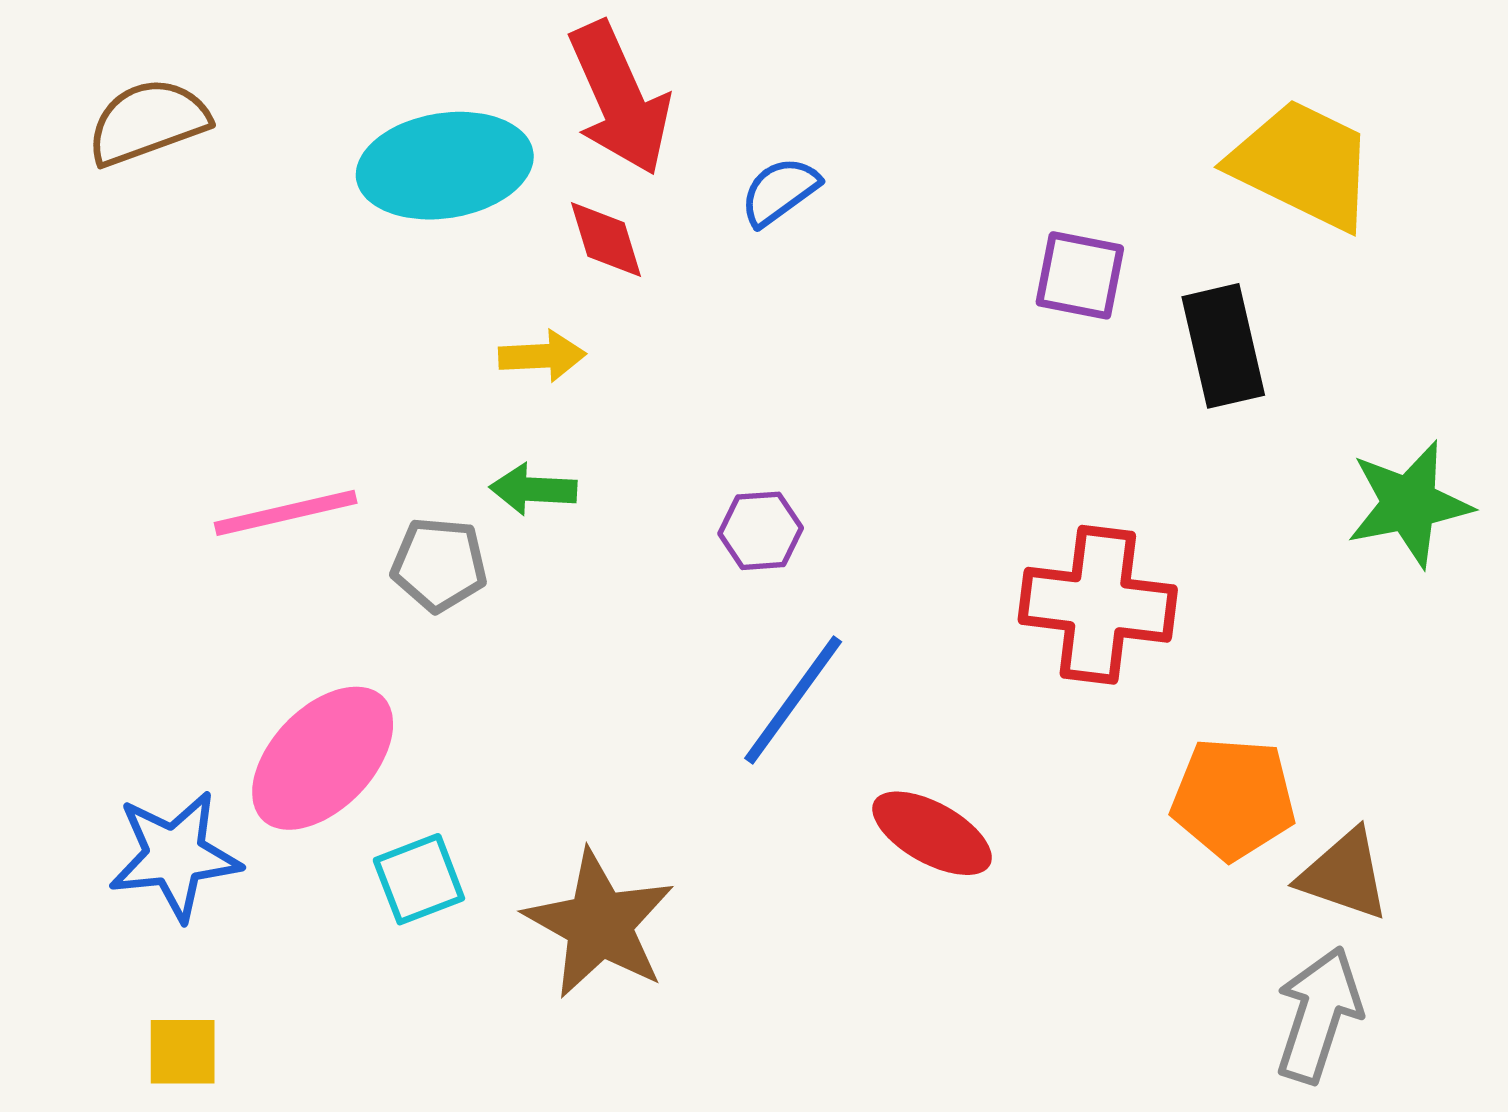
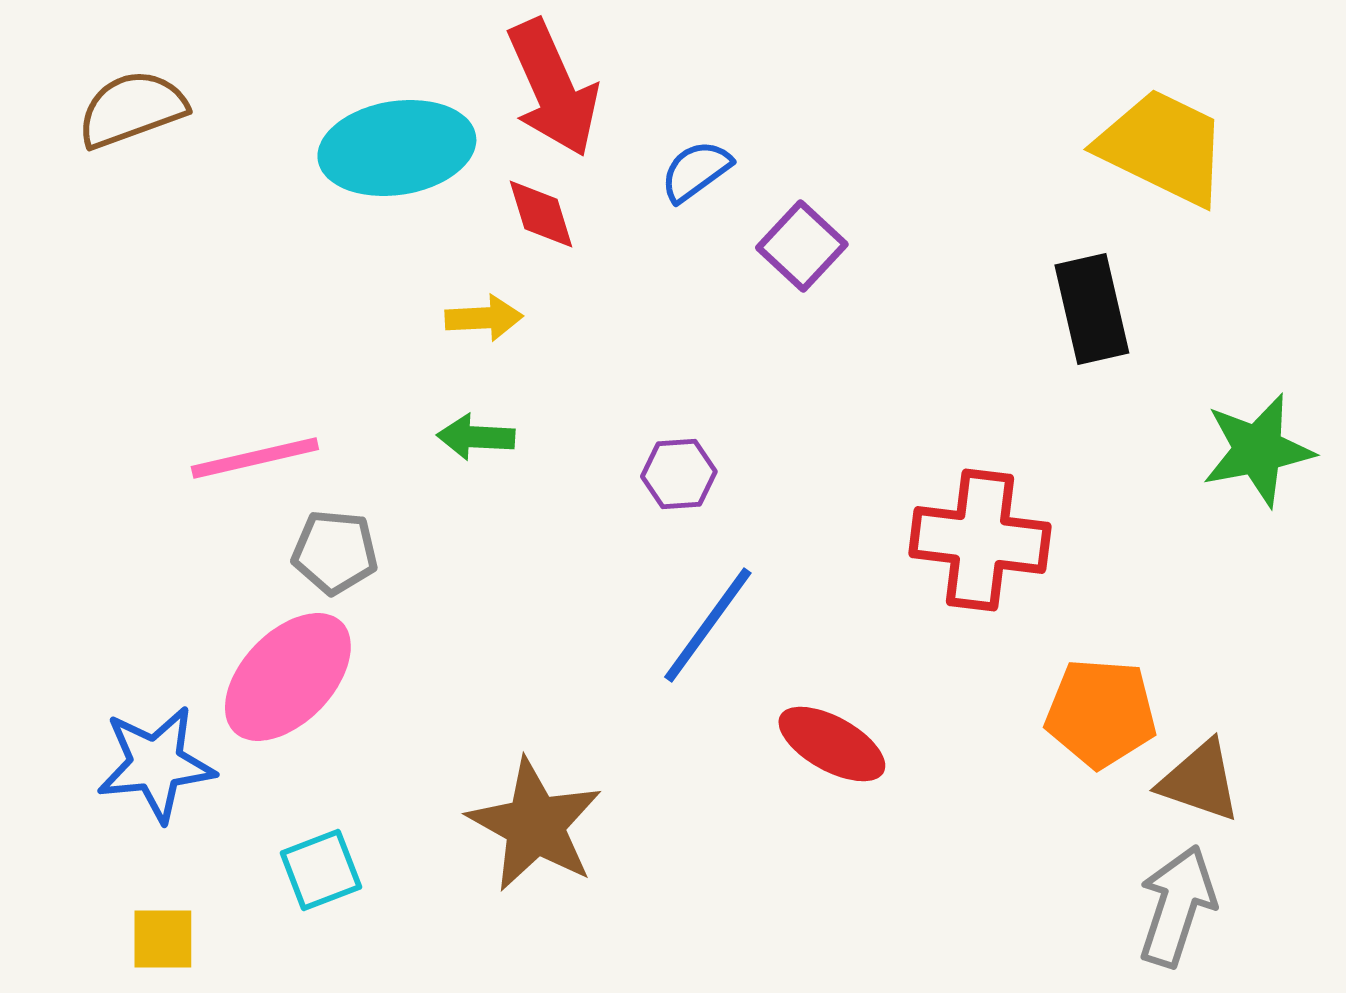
purple square: (1080, 275) -> (802, 246), moved, turned 32
gray pentagon: (439, 564) -> (335, 552), moved
cyan square: (419, 879) -> (321, 870), moved

